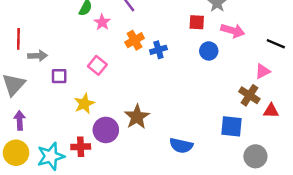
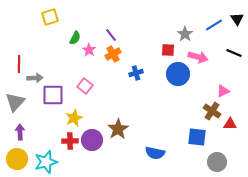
orange cross: (135, 40) -> (113, 54), moved
black line: (276, 44) -> (234, 53), moved
blue circle: (209, 51) -> (178, 74), size x1.5
purple square: (59, 76) -> (53, 95), size x1.6
red cross: (81, 147) -> (70, 141), moved

